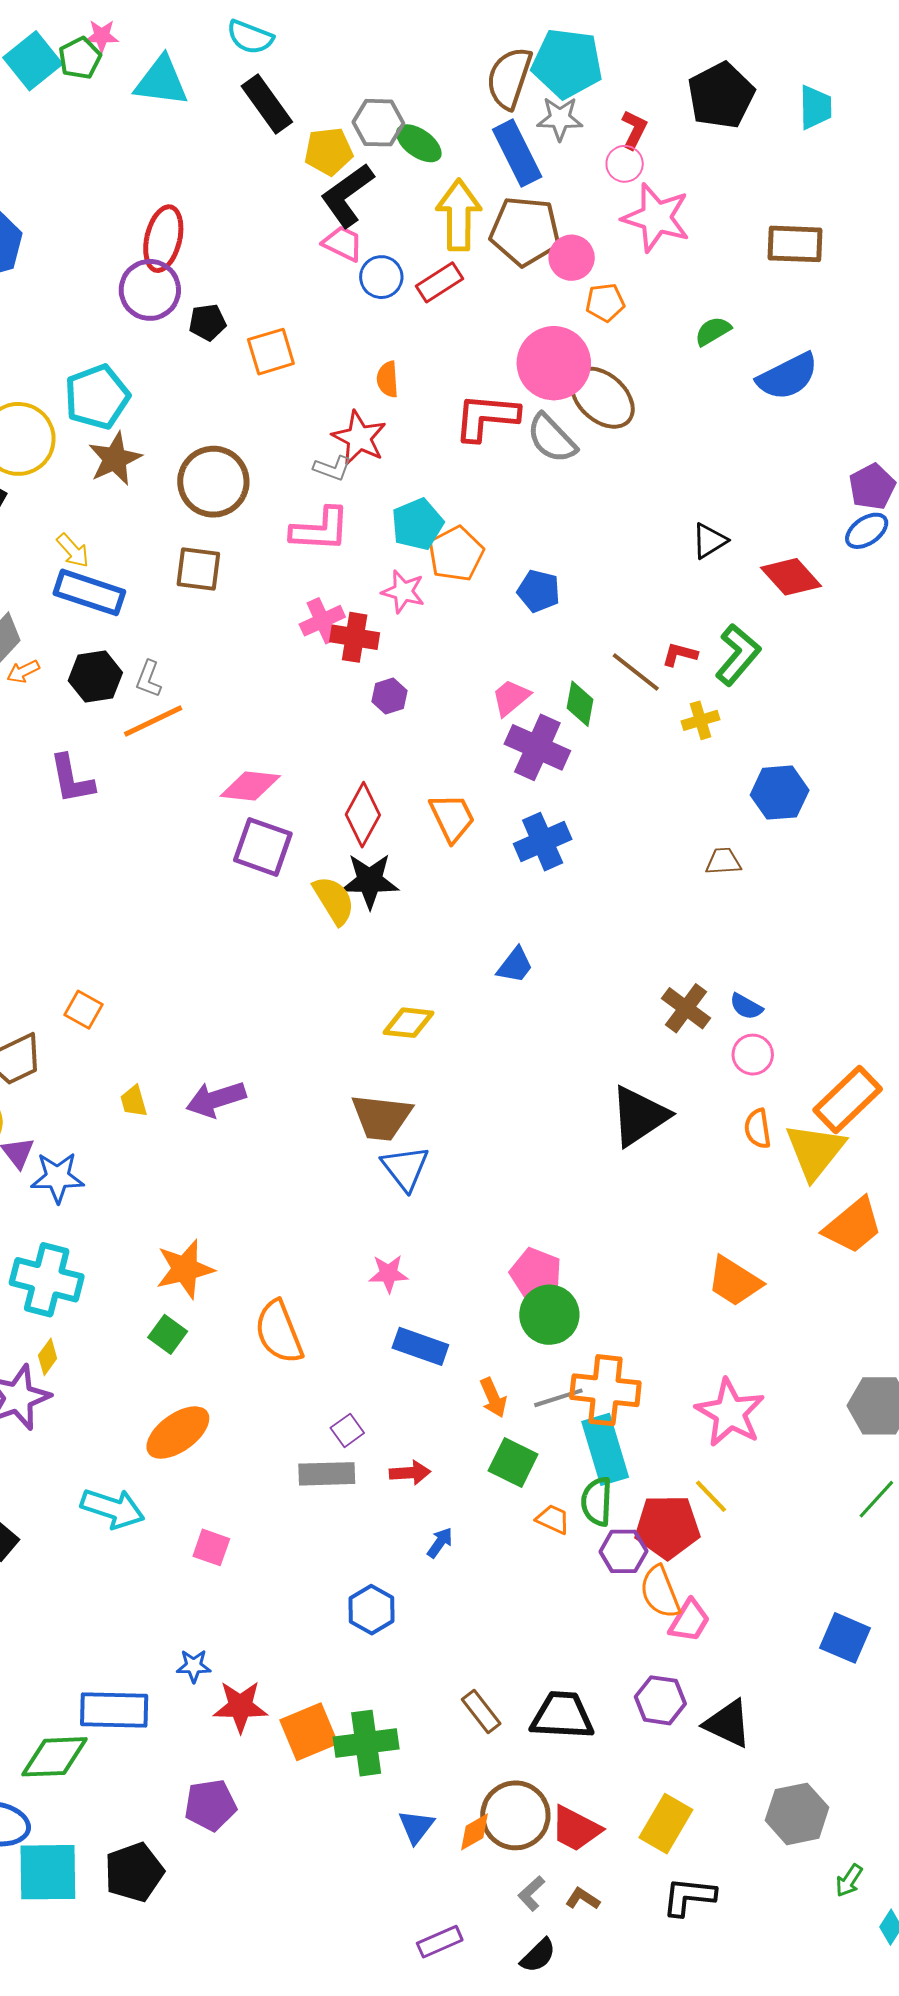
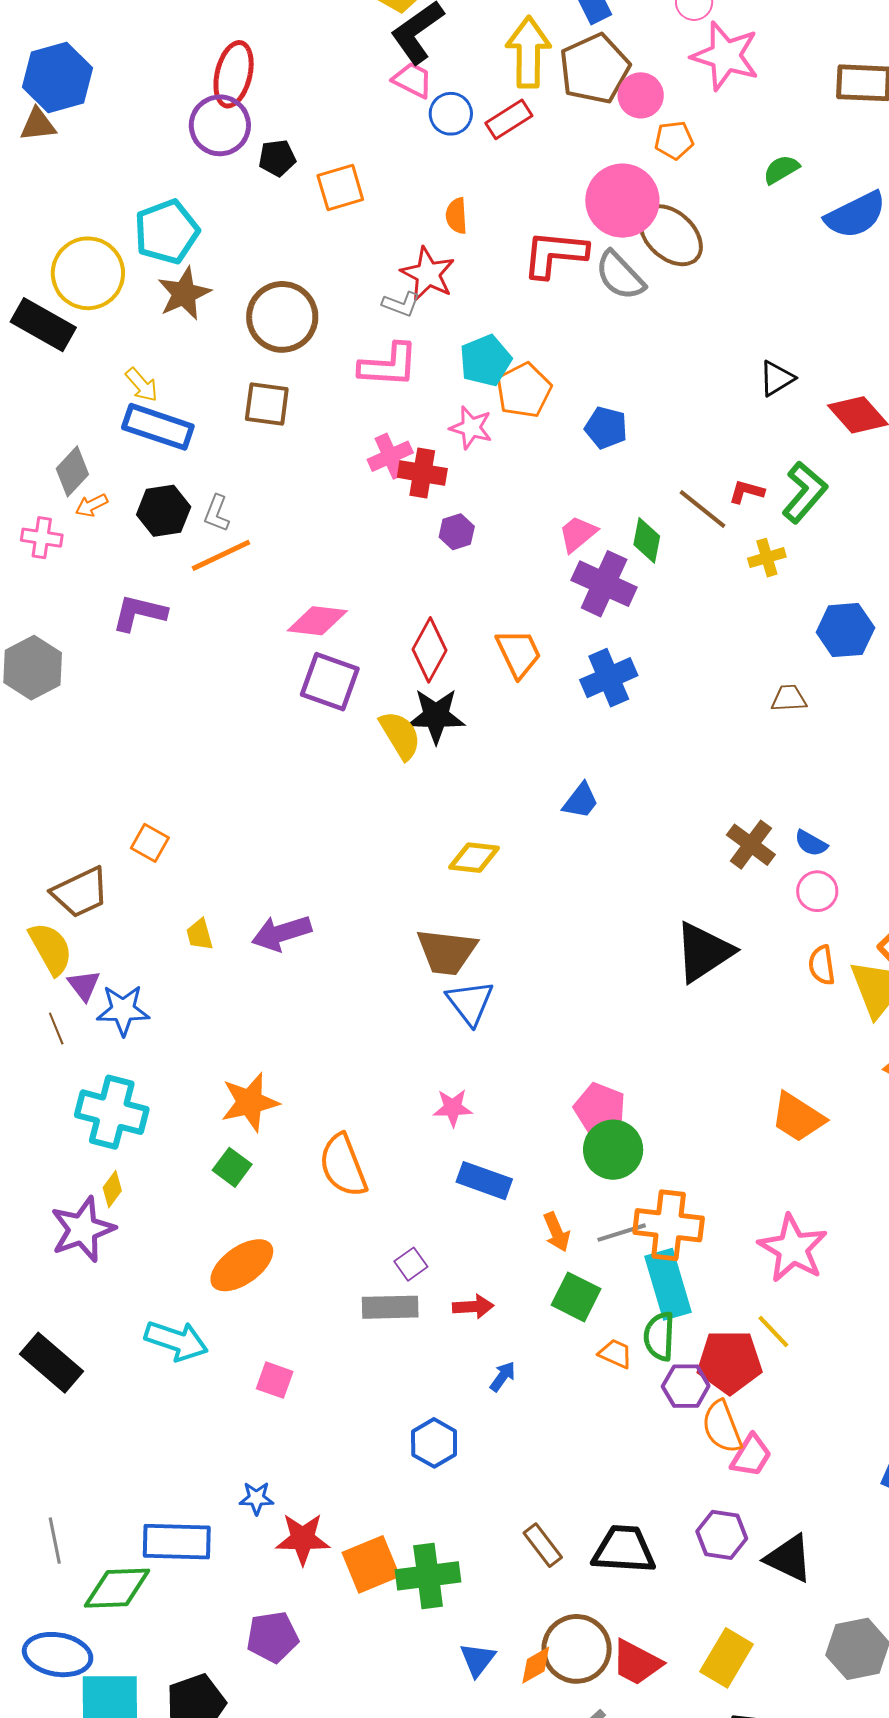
brown pentagon: (525, 231) -> (594, 69), turned -30
purple L-shape: (72, 779) -> (139, 613), turned 114

